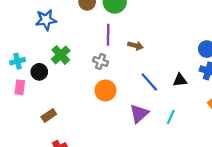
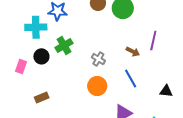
purple line: (108, 35) -> (153, 40), moved
cyan cross: (18, 61) -> (36, 27), moved, size x1.5
blue line: (149, 82) -> (131, 79), moved

